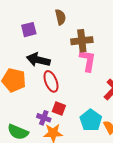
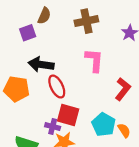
brown semicircle: (60, 17) -> (44, 16), moved, turned 42
brown cross: (82, 41) -> (86, 21), moved
red square: (59, 109) -> (68, 115), size x1.5

